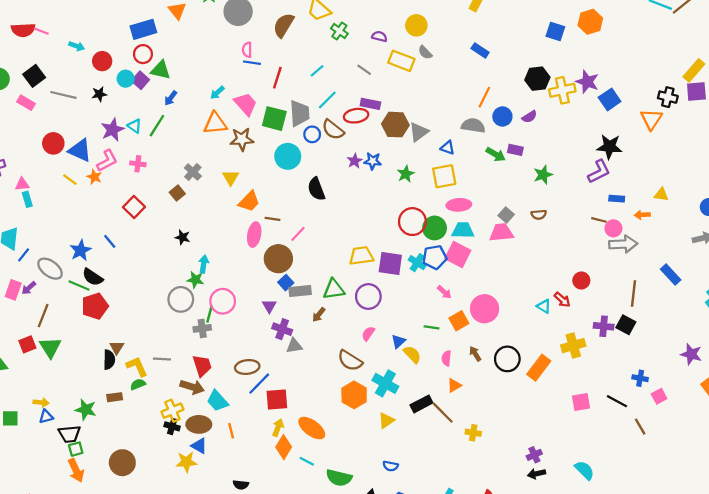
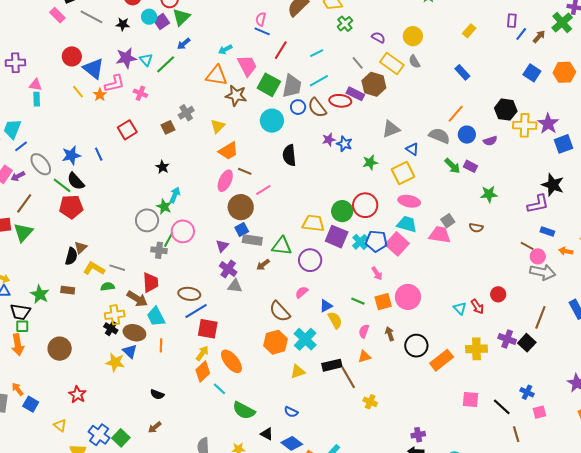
green triangle: (161, 70) -> (181, 17), turned 48
brown hexagon: (395, 125) -> (374, 84), moved
yellow square: (444, 176) -> (403, 173), turned -30
green circle: (435, 228) -> (342, 211), moved
yellow L-shape: (137, 366) -> (94, 269), turned -50
green semicircle: (138, 384) -> (108, 287), moved

